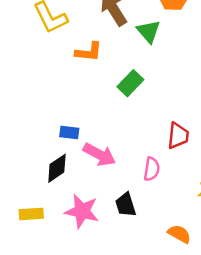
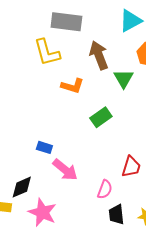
black diamond: (57, 168) -> (22, 187), moved
black trapezoid: (126, 205) -> (116, 215), moved

